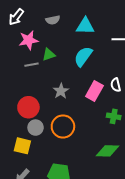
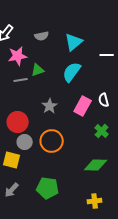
cyan triangle: (85, 26) -> (74, 42), turned -42
green cross: (114, 116) -> (102, 131), turned 32

